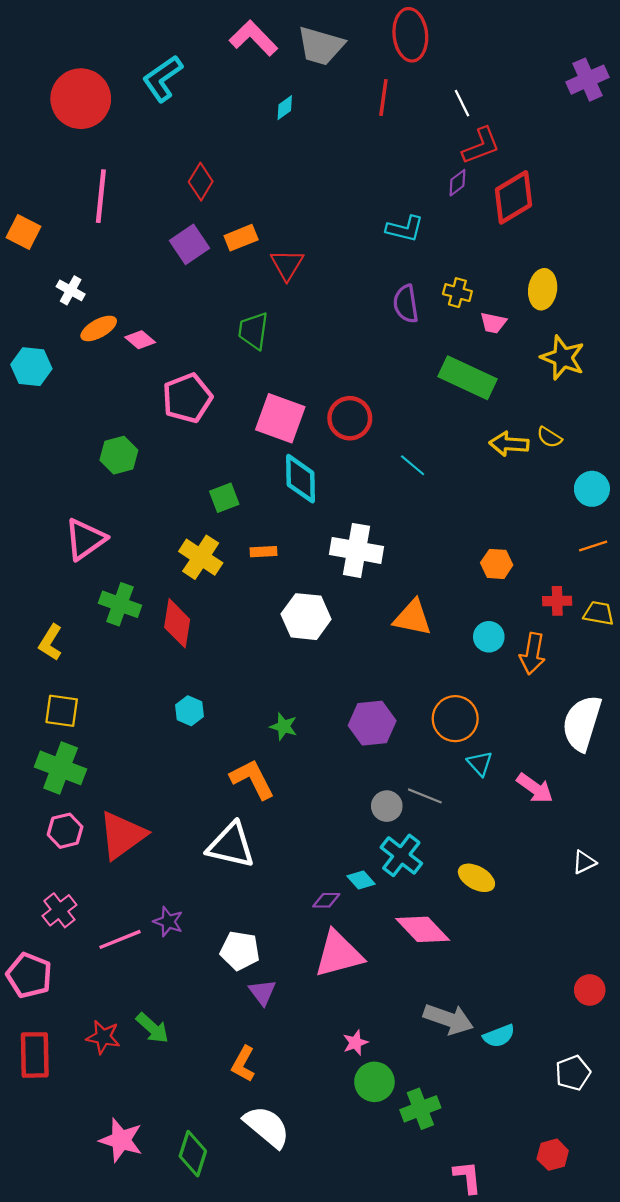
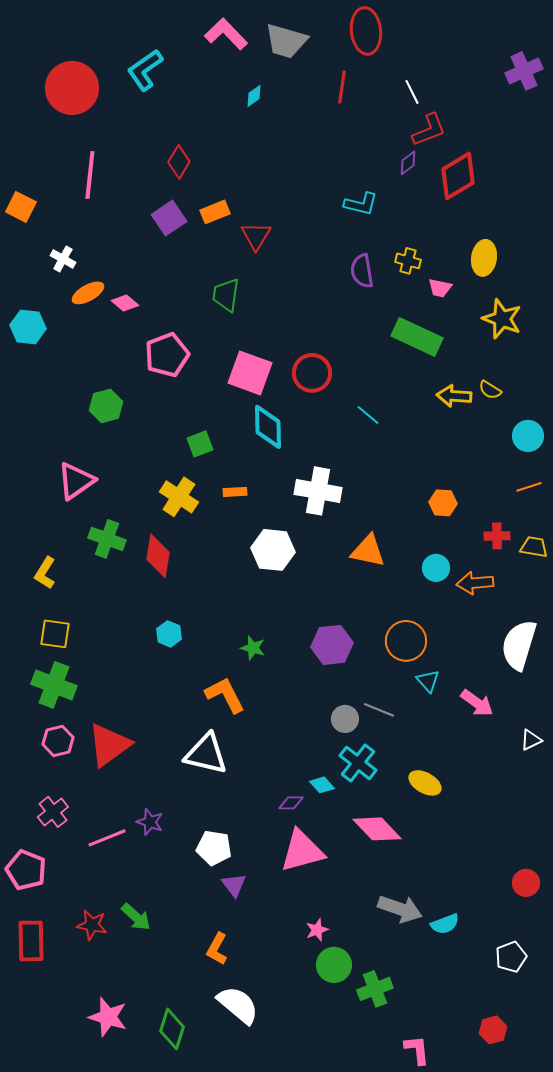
orange arrow: (533, 654) -> (475, 583), turned 75
white triangle: (584, 862) -> (531, 740), moved

